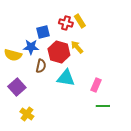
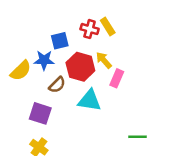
yellow semicircle: (13, 55) -> (21, 71), turned -60
brown semicircle: (41, 66) -> (57, 85), turned 32
pink rectangle: (96, 85) -> (117, 78), moved
purple square: (17, 87) -> (40, 113), moved, turned -30

